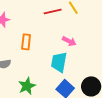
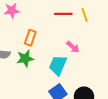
green star: (27, 86) -> (25, 58), moved

